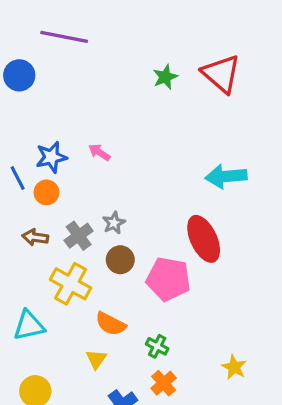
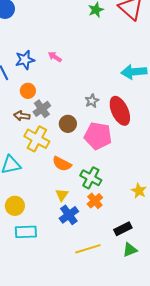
orange circle: (47, 192) -> (28, 91), moved
gray star: (114, 223) -> (92, 101), moved
brown arrow: (35, 237) -> (22, 116), moved
green cross: (157, 346) -> (91, 178), size x1.5
yellow triangle: (96, 359) -> (62, 195), moved

